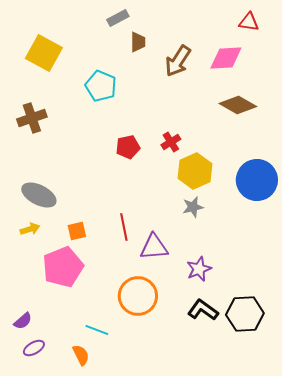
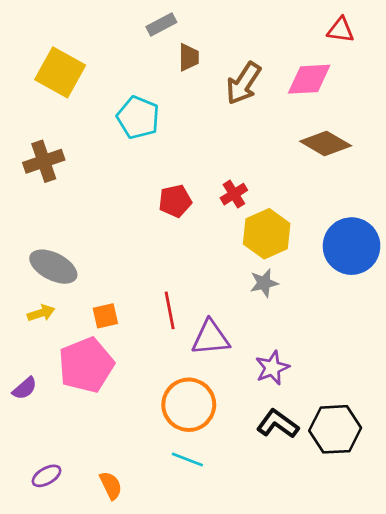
purple semicircle: (23, 321) -> (25, 388), moved
cyan line: (97, 330) -> (187, 459), moved

